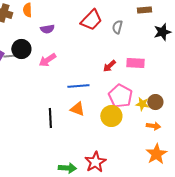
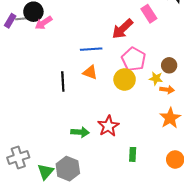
pink arrow: (47, 60) -> (44, 23), moved
pink rectangle: (135, 63) -> (149, 14), moved, turned 54
red arrow: (109, 66) -> (123, 29), size x1.6
yellow star: (142, 104) -> (156, 78), moved

